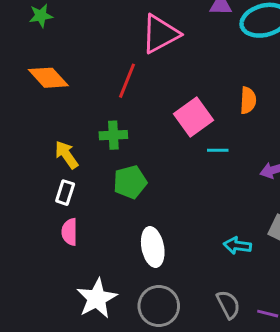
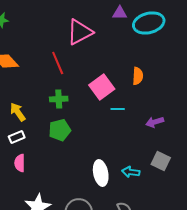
red line: (127, 81) -> (58, 63), turned -45
green cross: (113, 135) -> (59, 99), moved
white rectangle: (65, 193) -> (17, 137), turned 49
white ellipse: (153, 247) -> (101, 173), moved

